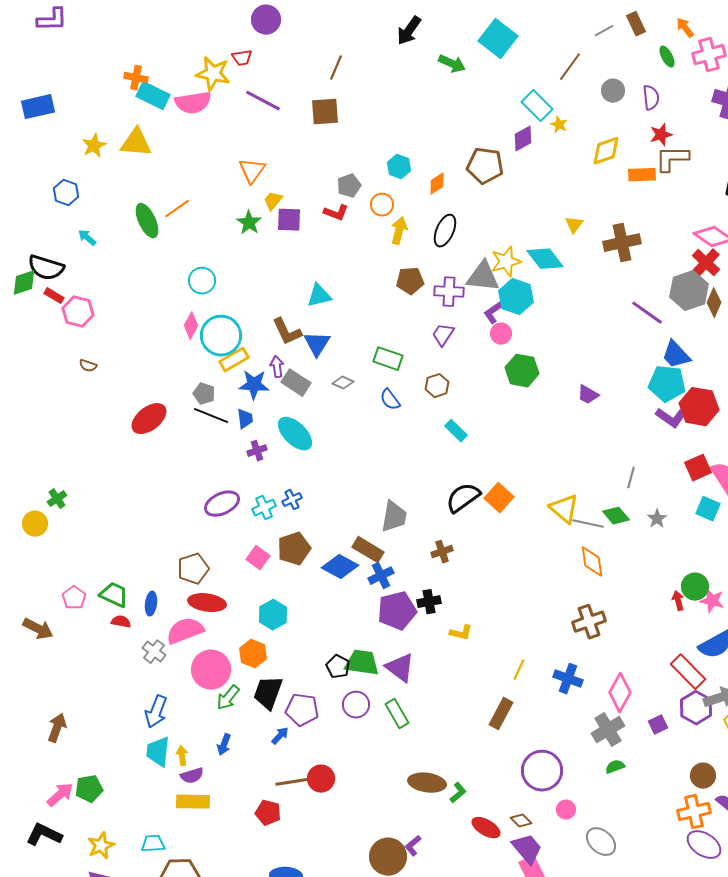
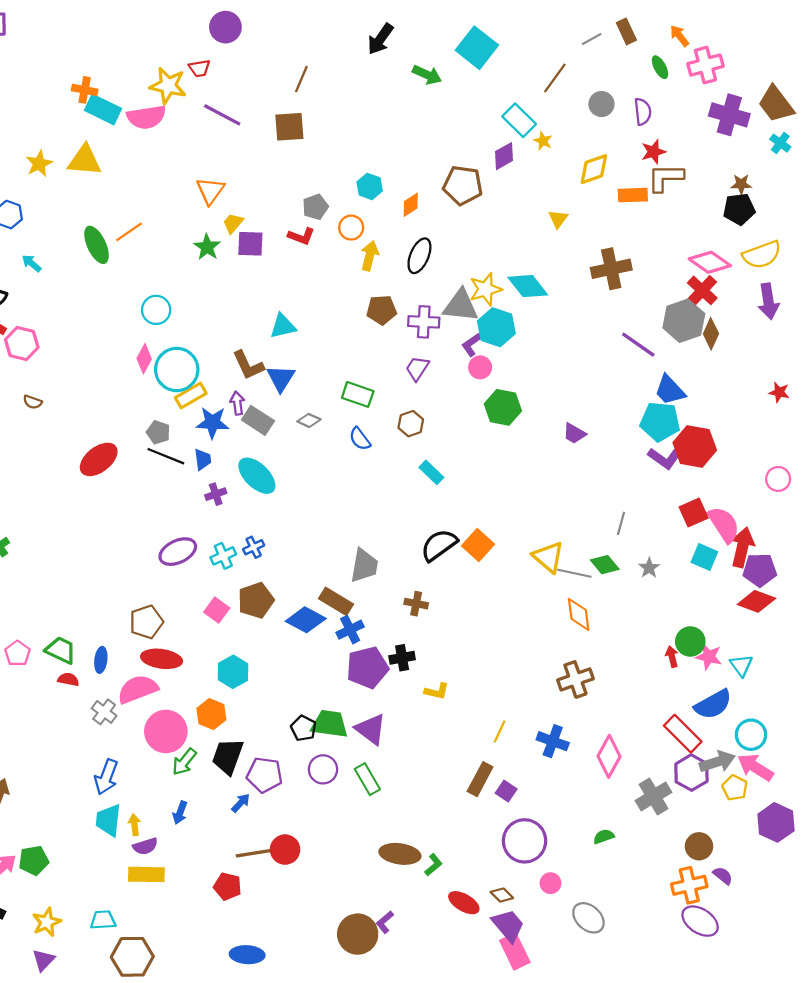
yellow triangle: (574, 225) -> (558, 219), moved
brown cross: (442, 552) -> (416, 604), turned 30
purple square: (658, 725) -> (506, 791), moved, turned -30
gray cross: (608, 730) -> (653, 796), moved

